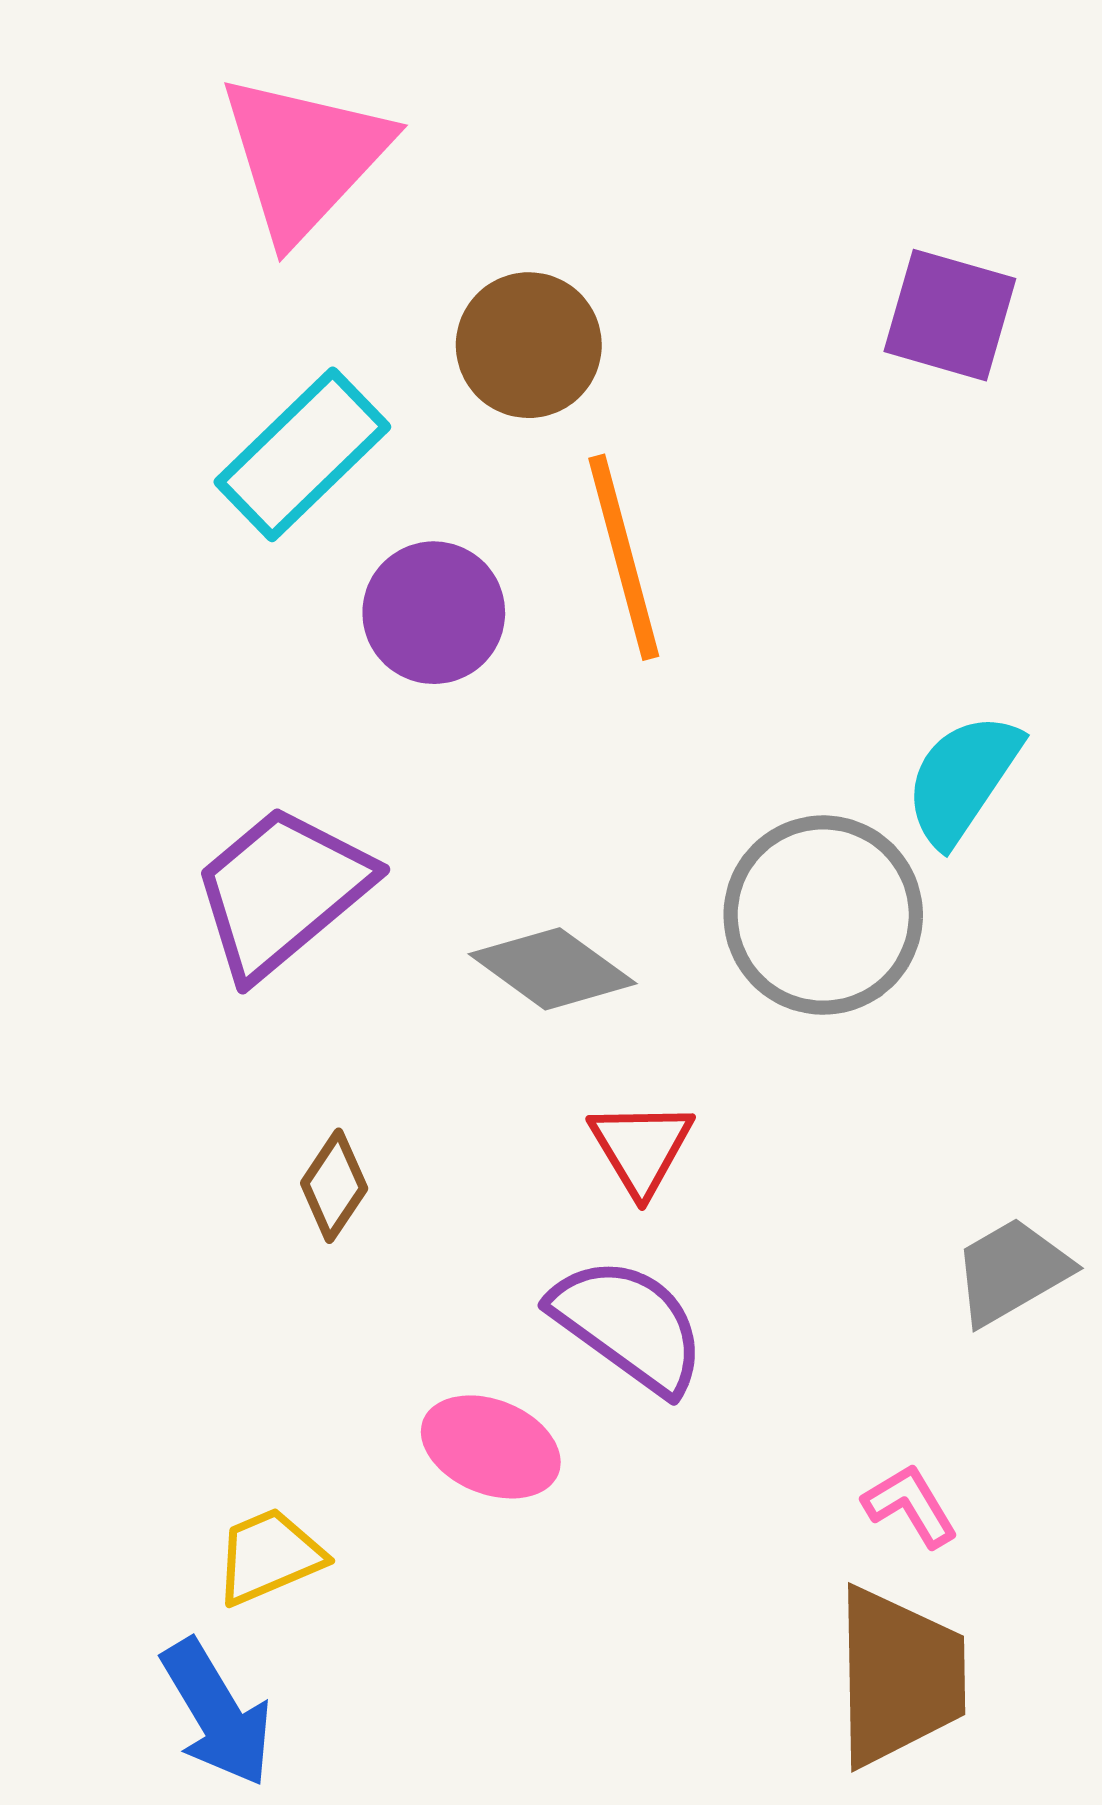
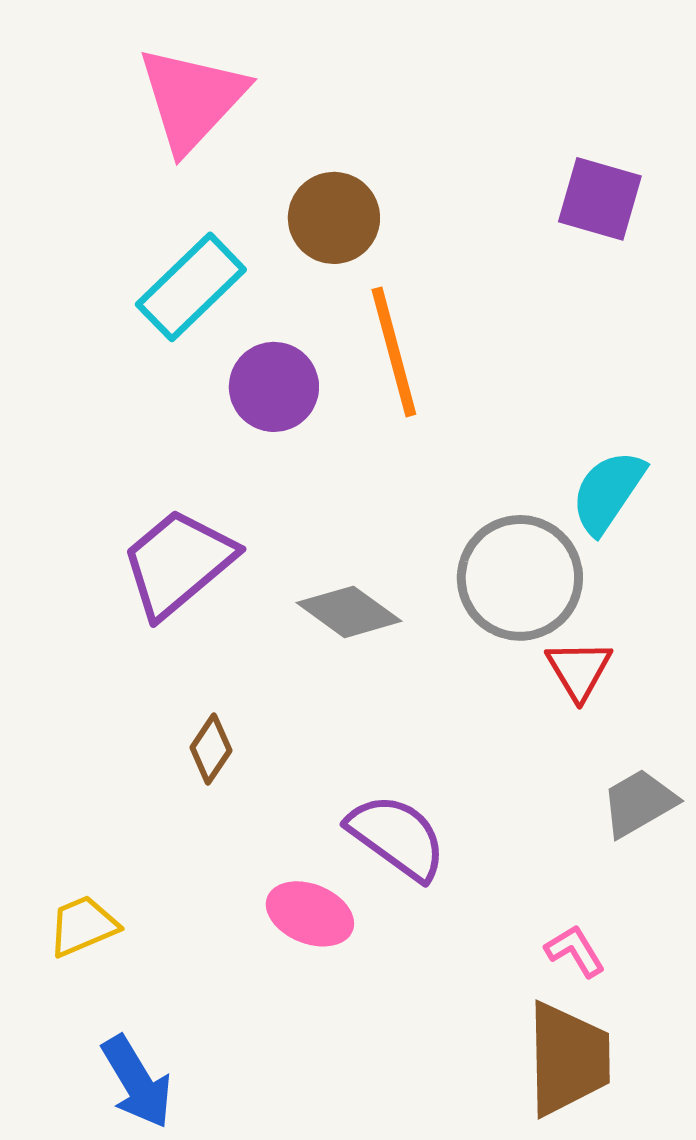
red triangle: (641, 1148) -> (579, 670), moved
yellow trapezoid: (269, 1556) -> (83, 926), moved

